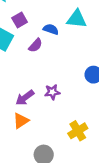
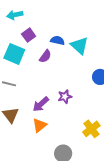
cyan triangle: (77, 19) -> (79, 46), moved, turned 42

